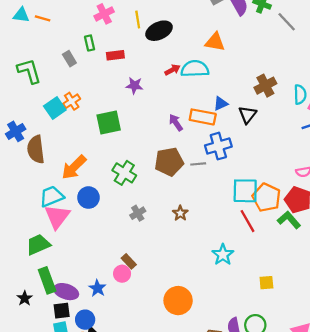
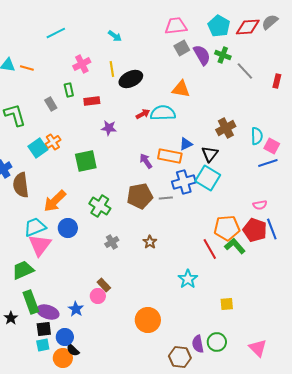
cyan square: (245, 191) -> (208, 178), moved, turned 30
orange pentagon: (266, 198) -> (227, 228), turned -30
green L-shape: (289, 220) -> (235, 246), moved

